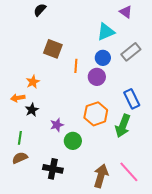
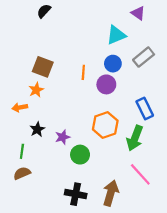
brown square: (53, 49) -> (43, 67), moved
black star: (32, 110) -> (37, 129), moved
black cross: (53, 169) -> (76, 194), moved
pink line: (129, 172) -> (140, 174), moved

